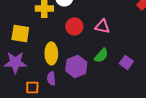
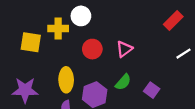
pink triangle: (102, 26) -> (124, 49), turned -49
yellow square: (20, 33) -> (31, 42), moved

